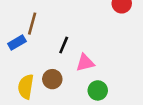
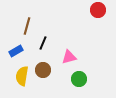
blue rectangle: (17, 42) -> (16, 51), moved
black line: (64, 45) -> (43, 43), moved

